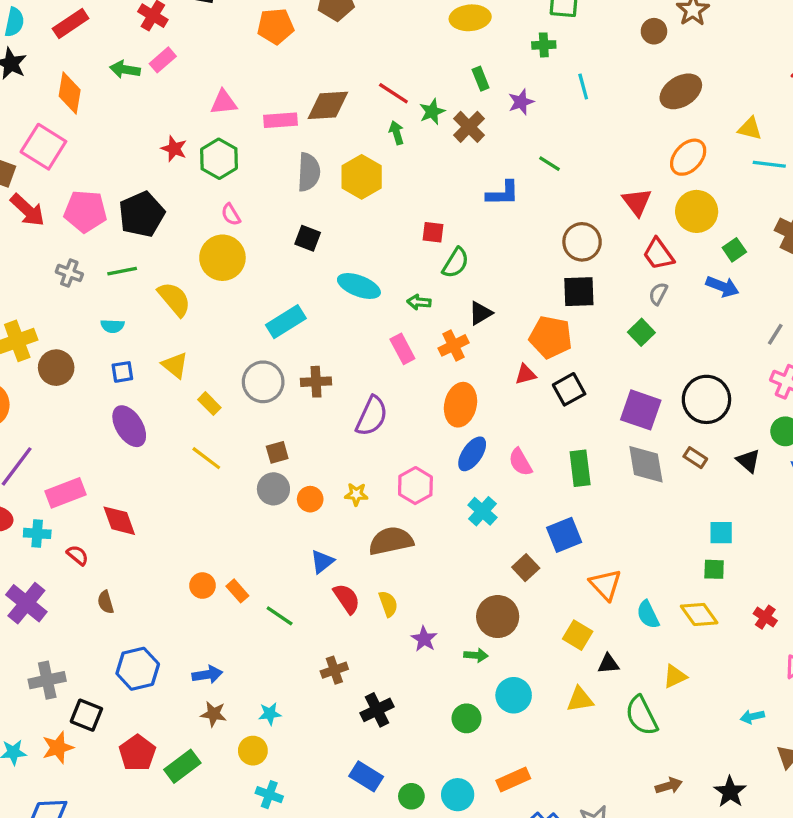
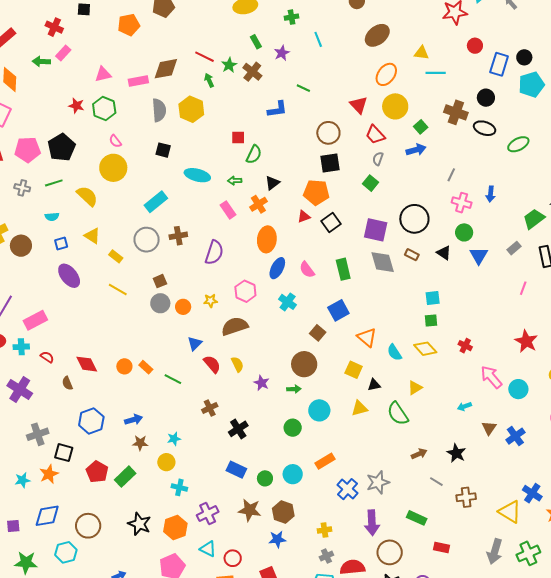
blue arrow: (722, 287) -> (416, 150), turned -30
red diamond: (119, 521) -> (87, 364), moved

